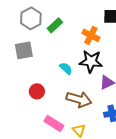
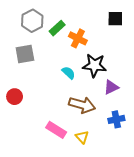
orange cross: (91, 35) -> (78, 38), moved
red circle: (37, 91) -> (15, 97), moved

